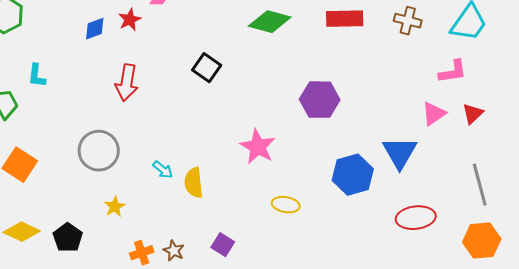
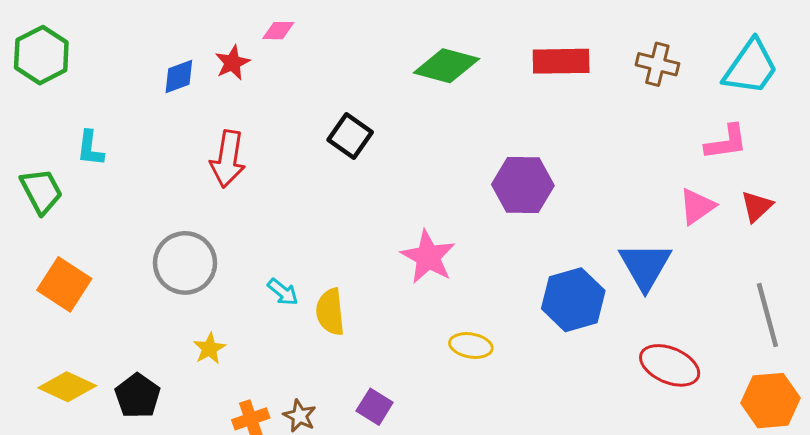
red ellipse: (416, 218) -> (670, 365), turned 30

